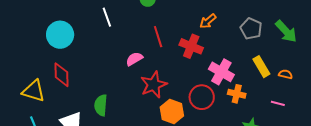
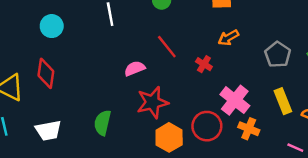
cyan circle: (60, 35) -> (52, 26), size x0.7
red line: (158, 37) -> (167, 47), turned -30
red cross: (191, 46) -> (204, 64), size x0.6
green semicircle: (101, 105) -> (103, 123), moved

